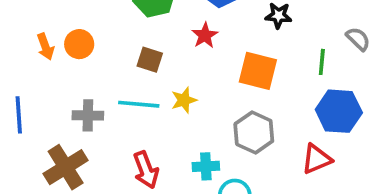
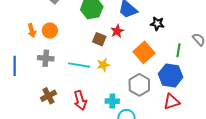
brown square: (150, 60) -> (99, 39), moved
orange square: (258, 71) -> (144, 52), turned 30
blue hexagon: (339, 111) -> (171, 75), moved
gray cross: (88, 115) -> (46, 58), moved
brown cross: (66, 167) -> (48, 96), moved, size x0.7

